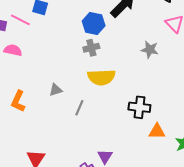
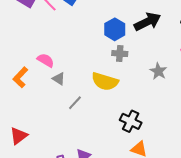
gray cross: (91, 48) -> (120, 54), moved
pink semicircle: (13, 50) -> (46, 60), moved
gray triangle: (56, 90) -> (59, 79), turned 32

